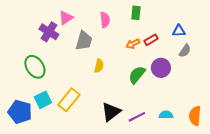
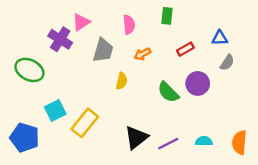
orange arrow: (133, 44) -> (142, 54), moved
green ellipse: (35, 67) -> (29, 70), moved, turned -30
green semicircle: (137, 75) -> (168, 92), turned -84
cyan square: (43, 100) -> (55, 110), moved

